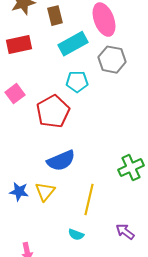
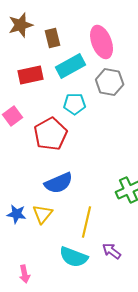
red rectangle: (19, 45) -> (31, 75), moved
purple arrow: (125, 232) -> (112, 251), moved
cyan semicircle: (76, 235) -> (74, 257), size x1.8

